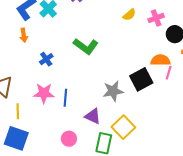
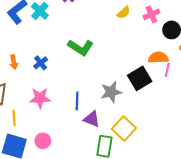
orange arrow: (24, 35) -> (14, 62), moved
blue line: (65, 98) -> (77, 101), moved
pink circle: (69, 139) -> (43, 141), moved

